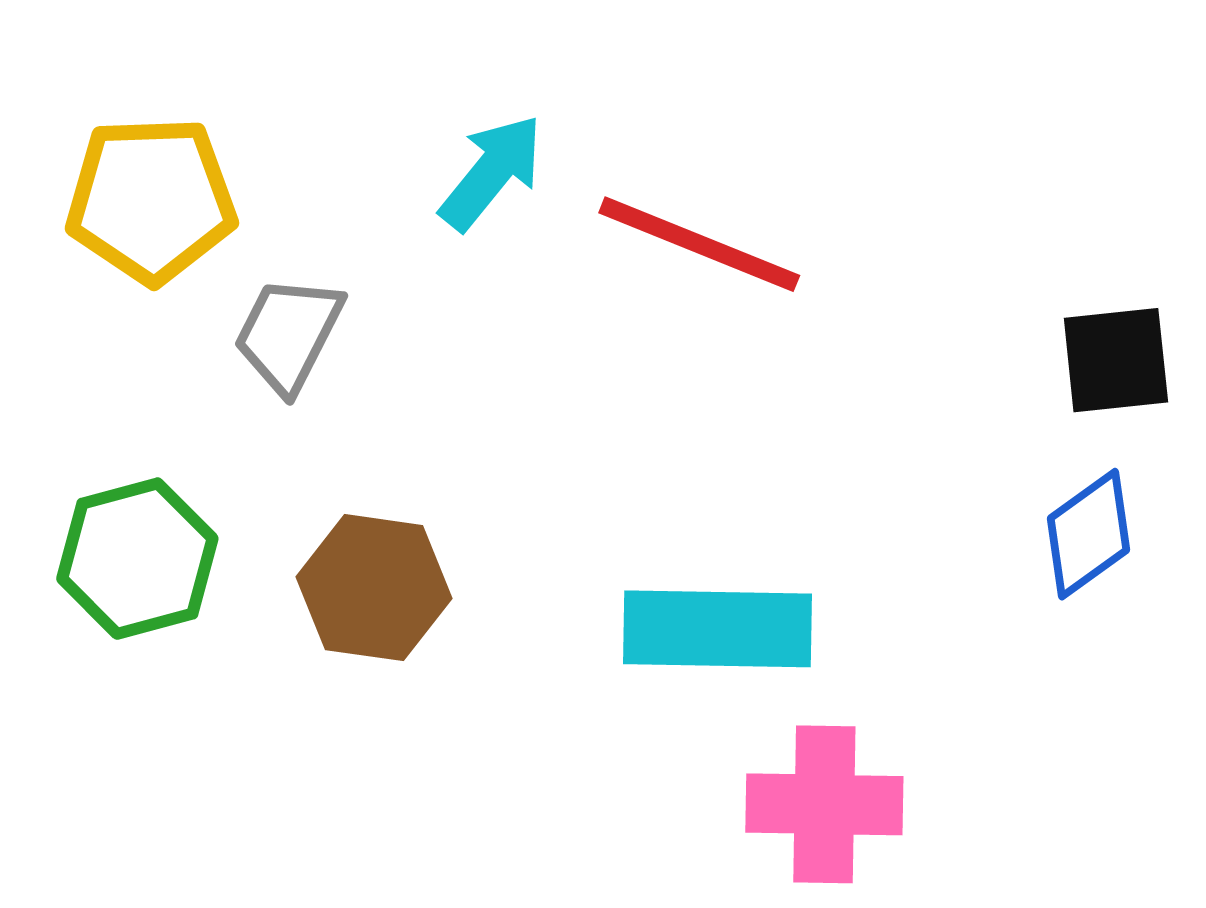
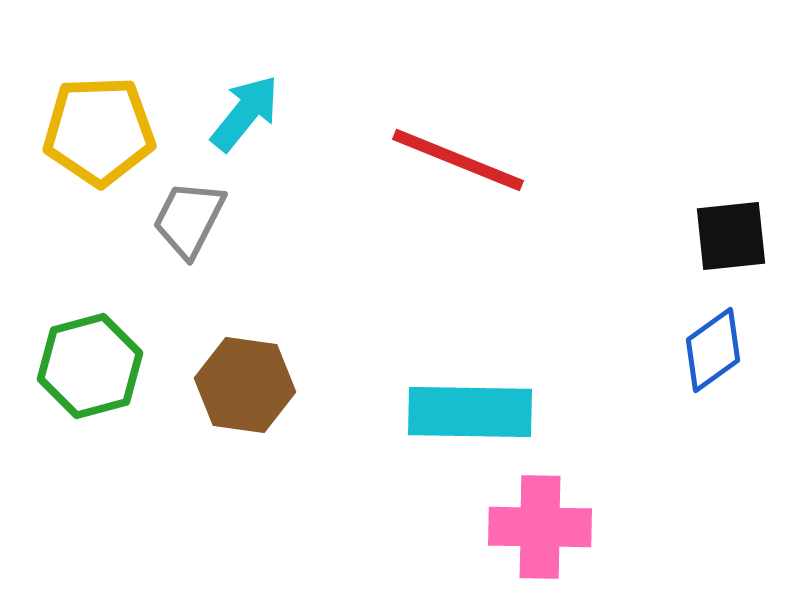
cyan arrow: (492, 172) -> (245, 113), moved

